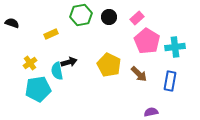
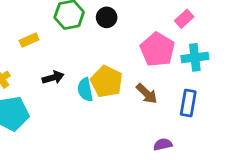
pink rectangle: (137, 18) -> (184, 19), moved
cyan semicircle: (57, 71) -> (85, 90), moved

